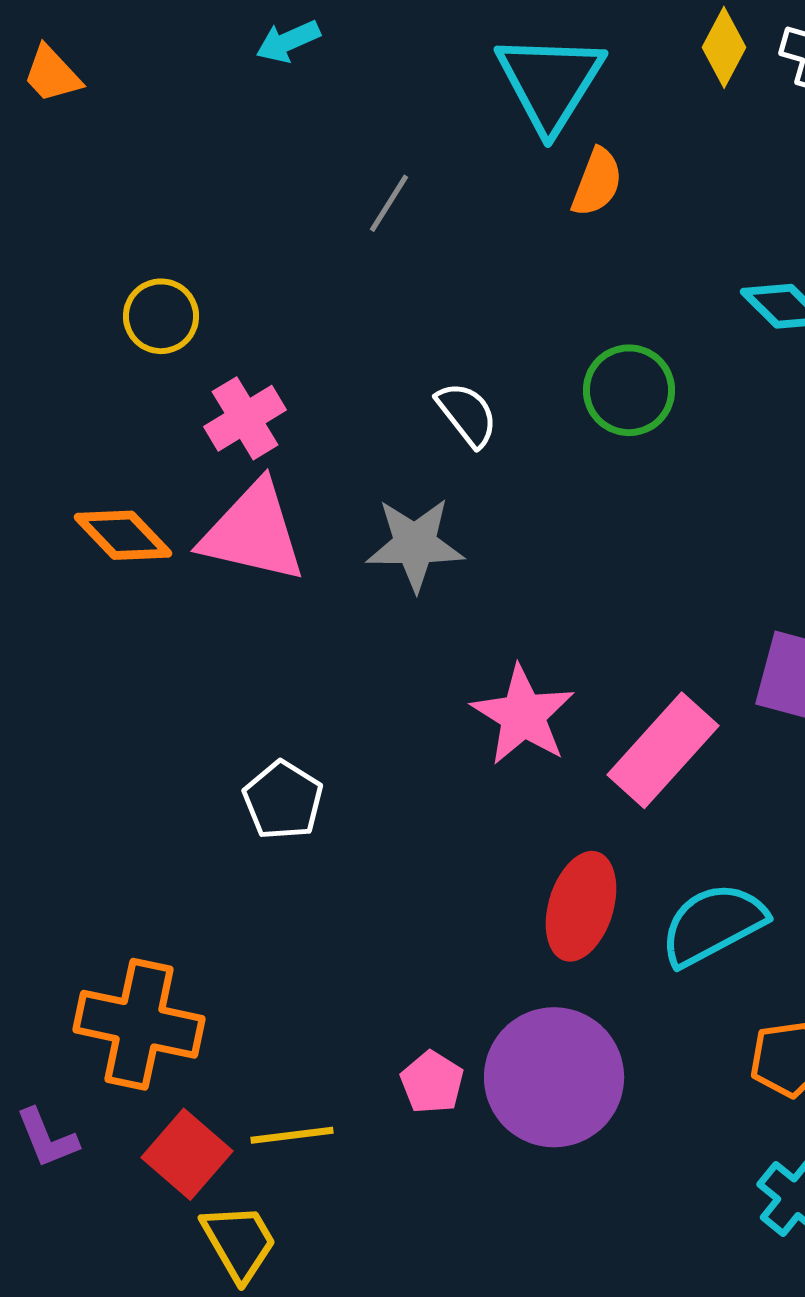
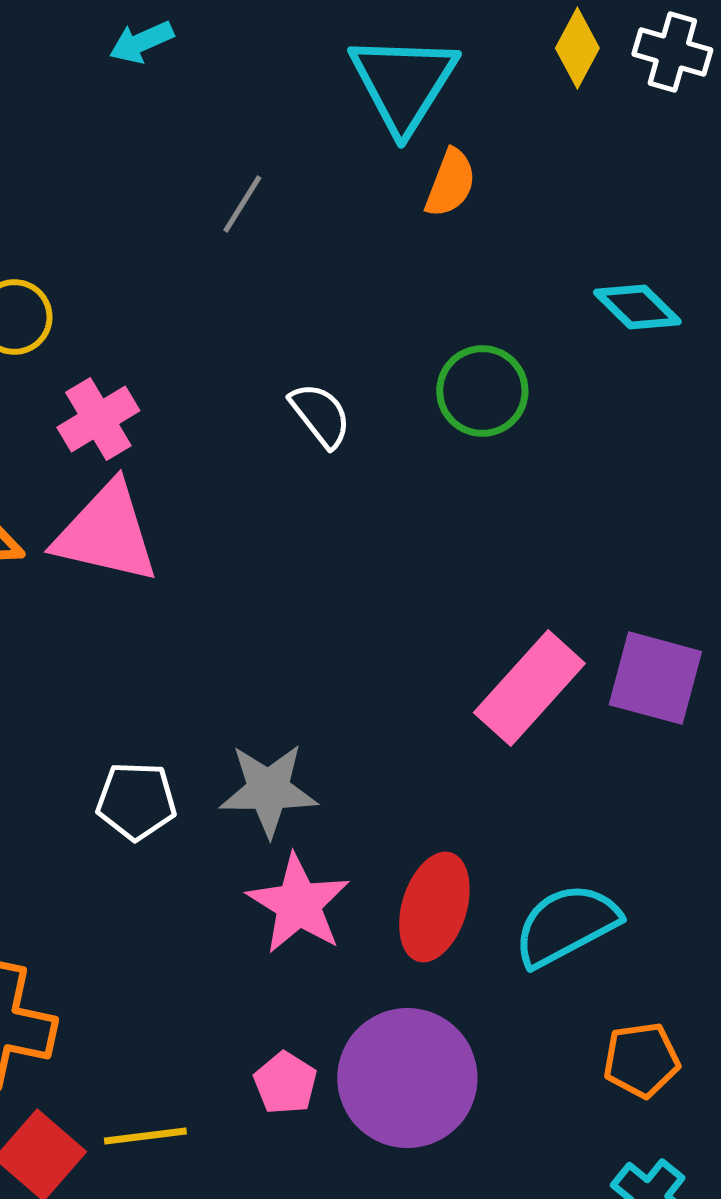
gray star: (415, 544) -> (268, 790), moved
pink star: (523, 715) -> (298, 904), moved
pink rectangle: (663, 750) -> (529, 688), moved
white pentagon: (283, 800) -> (136, 801), turned -30

